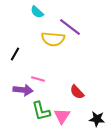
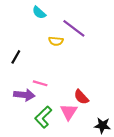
yellow semicircle: (53, 39) -> (56, 41), size x0.6
green L-shape: (41, 111) -> (43, 117), turned 60
pink triangle: (62, 116) -> (69, 112), moved

